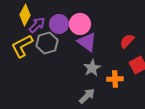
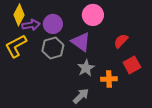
pink circle: (80, 24) -> (93, 15), moved
purple arrow: (37, 25) -> (31, 25), turned 36
gray hexagon: (47, 43) -> (53, 48), moved

